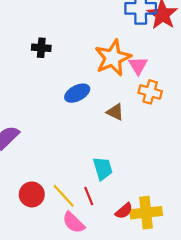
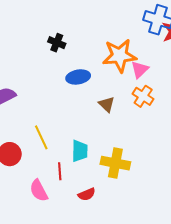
black cross: (41, 48) -> (57, 43), moved
yellow line: (64, 196) -> (41, 137), moved
yellow cross: (146, 213) -> (115, 163), moved

